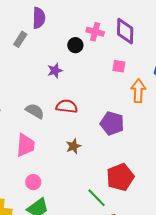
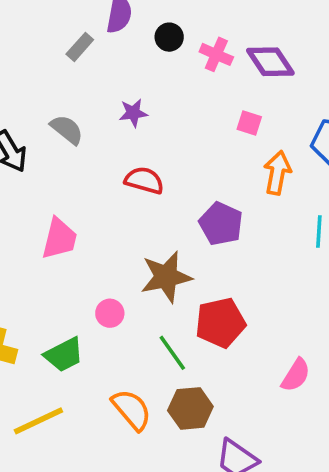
purple diamond: (125, 31) -> (270, 62), turned -44
black circle: (75, 45) -> (169, 37), moved
gray semicircle: (35, 111) -> (67, 130), moved
brown star: (74, 146) -> (166, 277), moved, size x1.8
pink circle: (33, 182) -> (110, 313), moved

